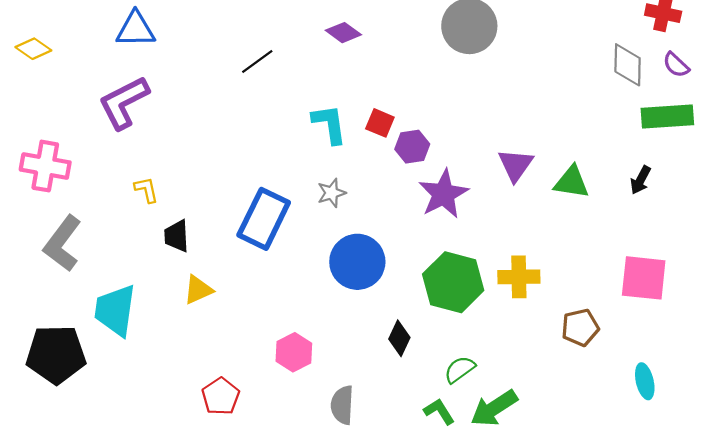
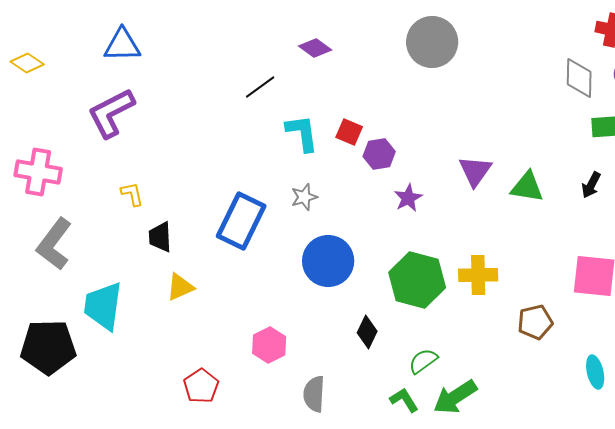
black line: (257, 62) -> (260, 87), moved
purple star: (443, 194) -> (408, 198), size x0.6

